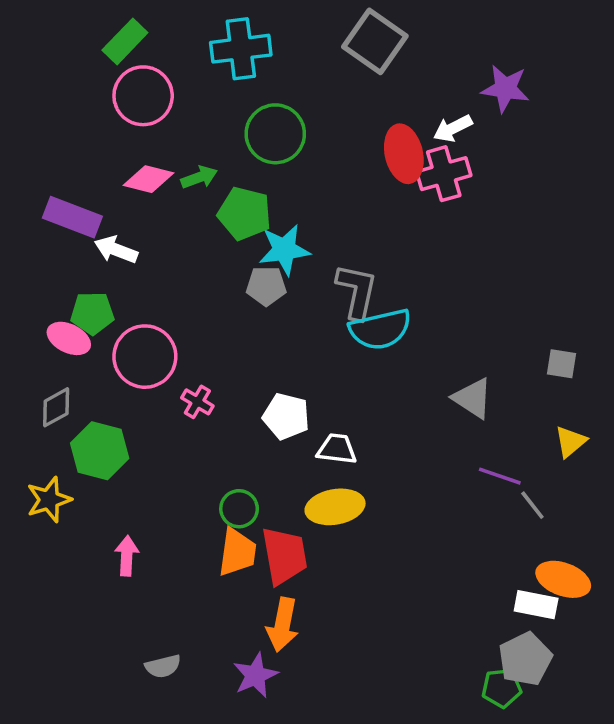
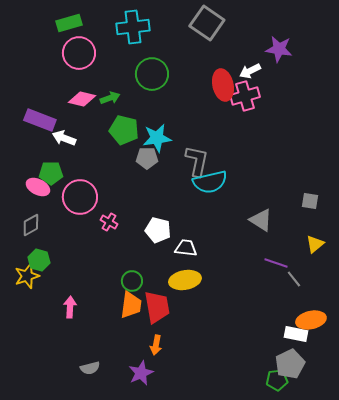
green rectangle: (125, 41) -> (69, 23), turned 30
green pentagon: (244, 213) -> (124, 130), moved
green hexagon: (100, 451) -> (39, 260), moved, size x0.7
orange ellipse: (563, 579) -> (311, 320), turned -32
orange arrow: (283, 625) -> (156, 345), size x0.7

